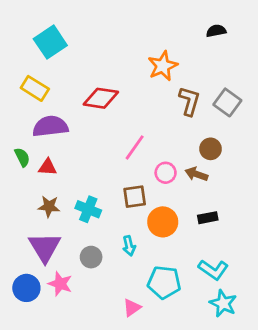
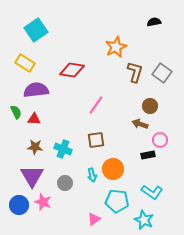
pink circle: (166, 173) -> (160, 140), moved
orange circle: (163, 222) -> (113, 169), moved
cyan star: (223, 303) -> (144, 220), moved

